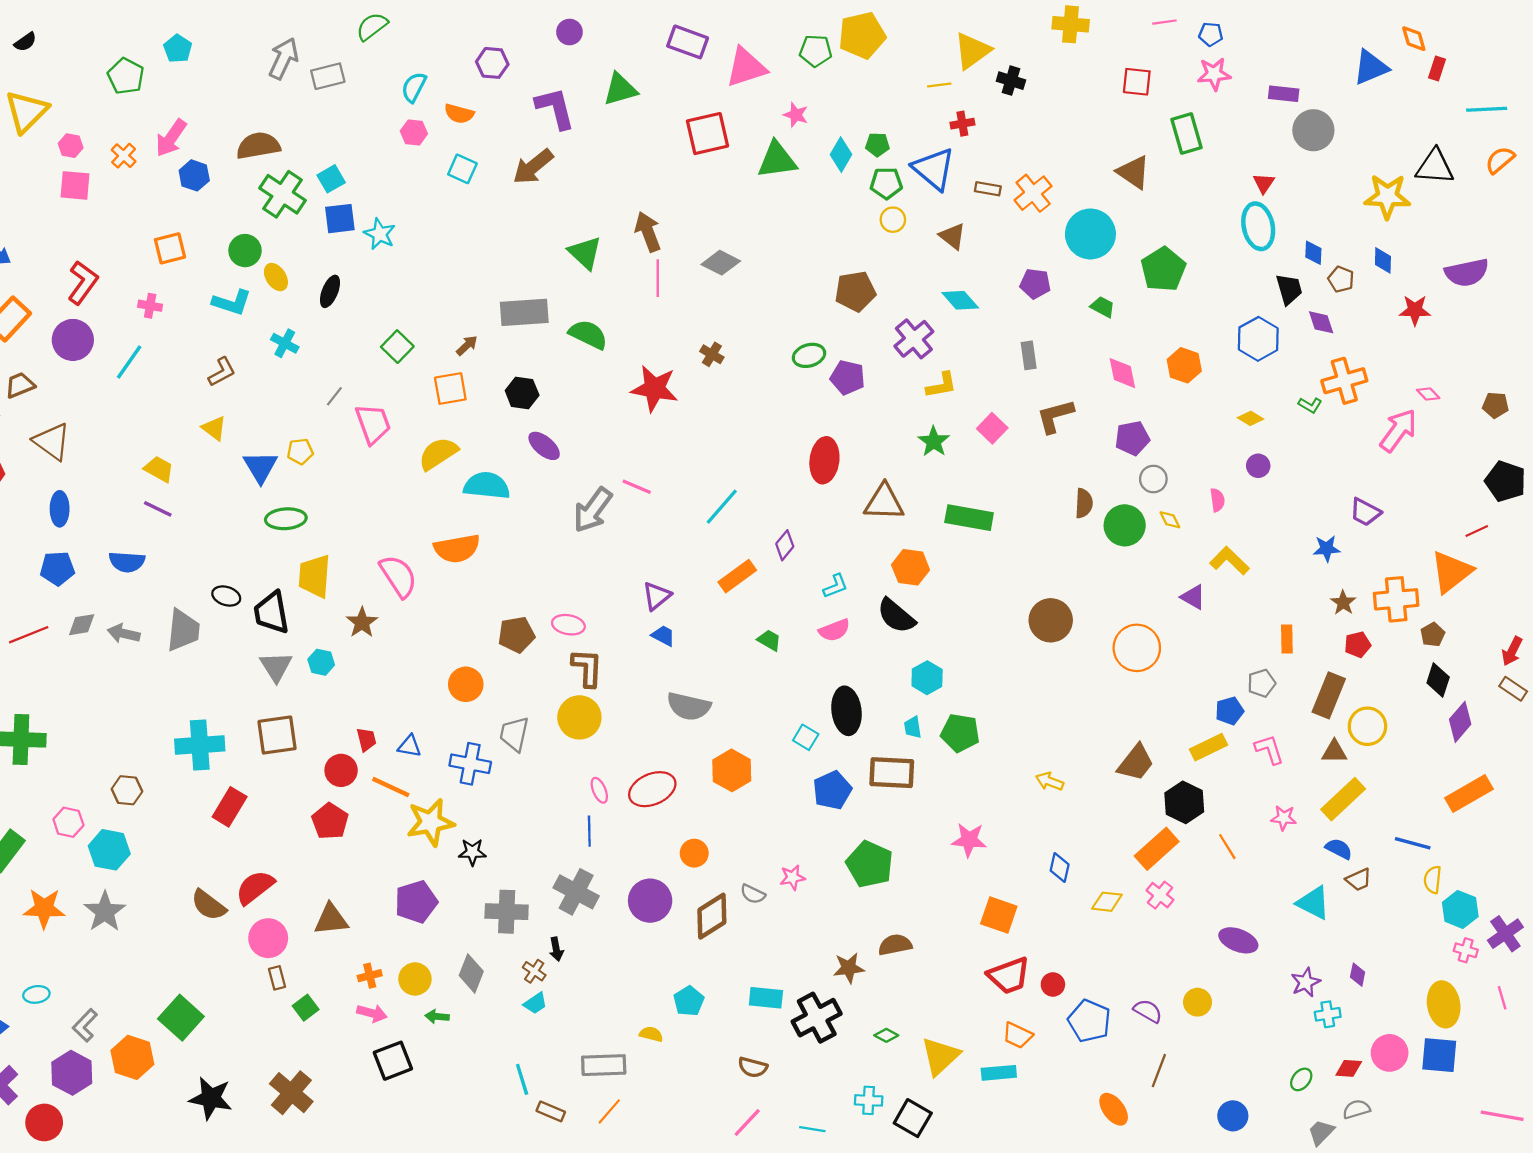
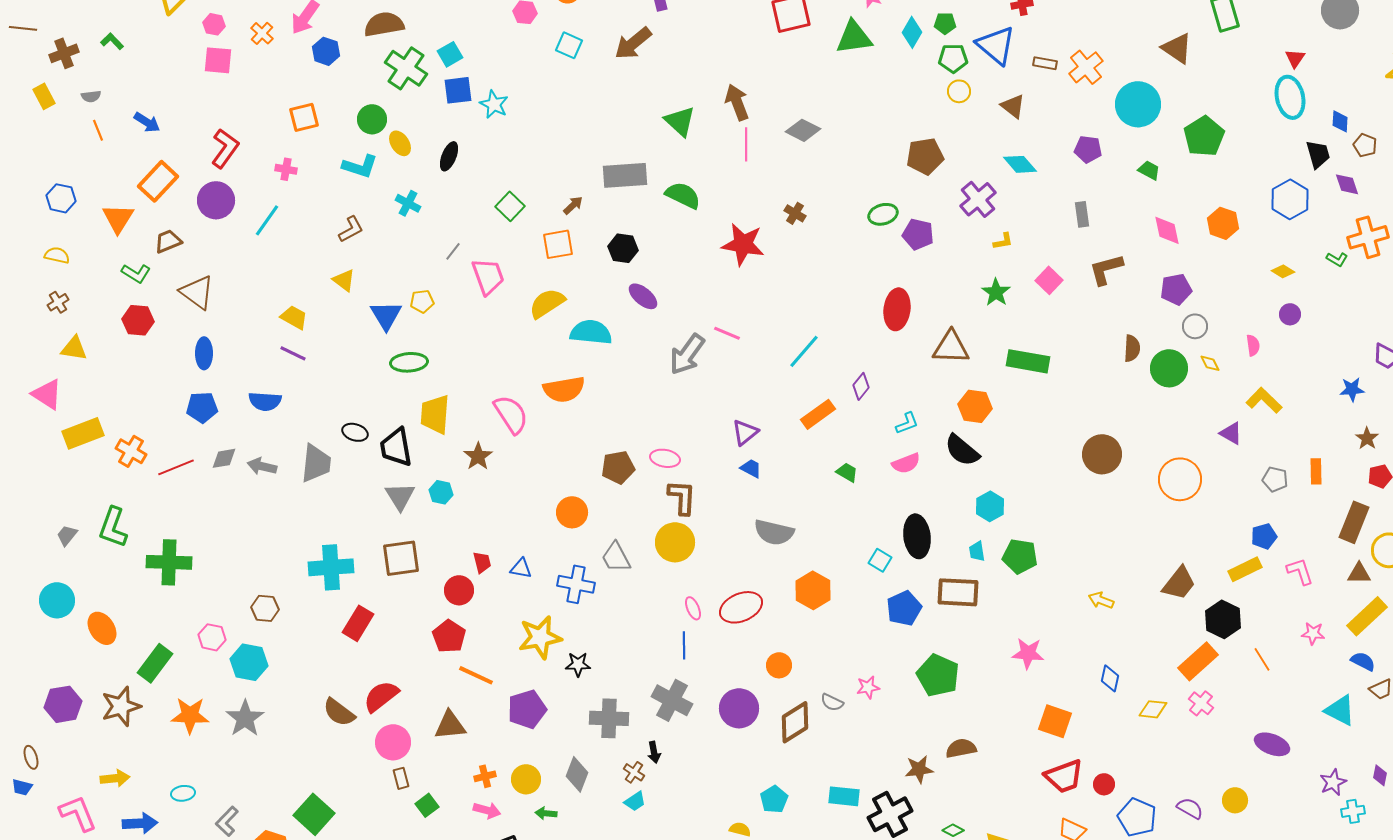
yellow L-shape: (941, 385) -> (1003, 241), size x0.7
gray pentagon: (1262, 683) -> (1275, 479), moved, turned 30
gray trapezoid: (514, 734) -> (616, 557), turned -40
orange line: (391, 787) -> (476, 675), moved

